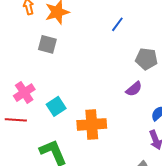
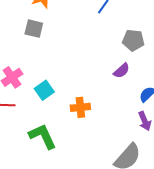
orange cross: (92, 124) -> (80, 107), size x0.7

